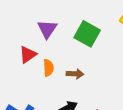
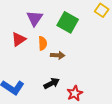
orange semicircle: (48, 68) -> (43, 43), moved

